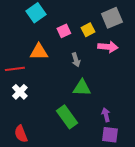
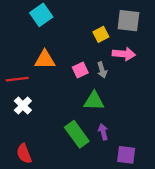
gray square: (112, 18) -> (128, 21), turned 30
pink square: (64, 31) -> (80, 70), moved
gray arrow: (76, 60) -> (102, 70), moved
purple arrow: (106, 115) -> (103, 132), moved

